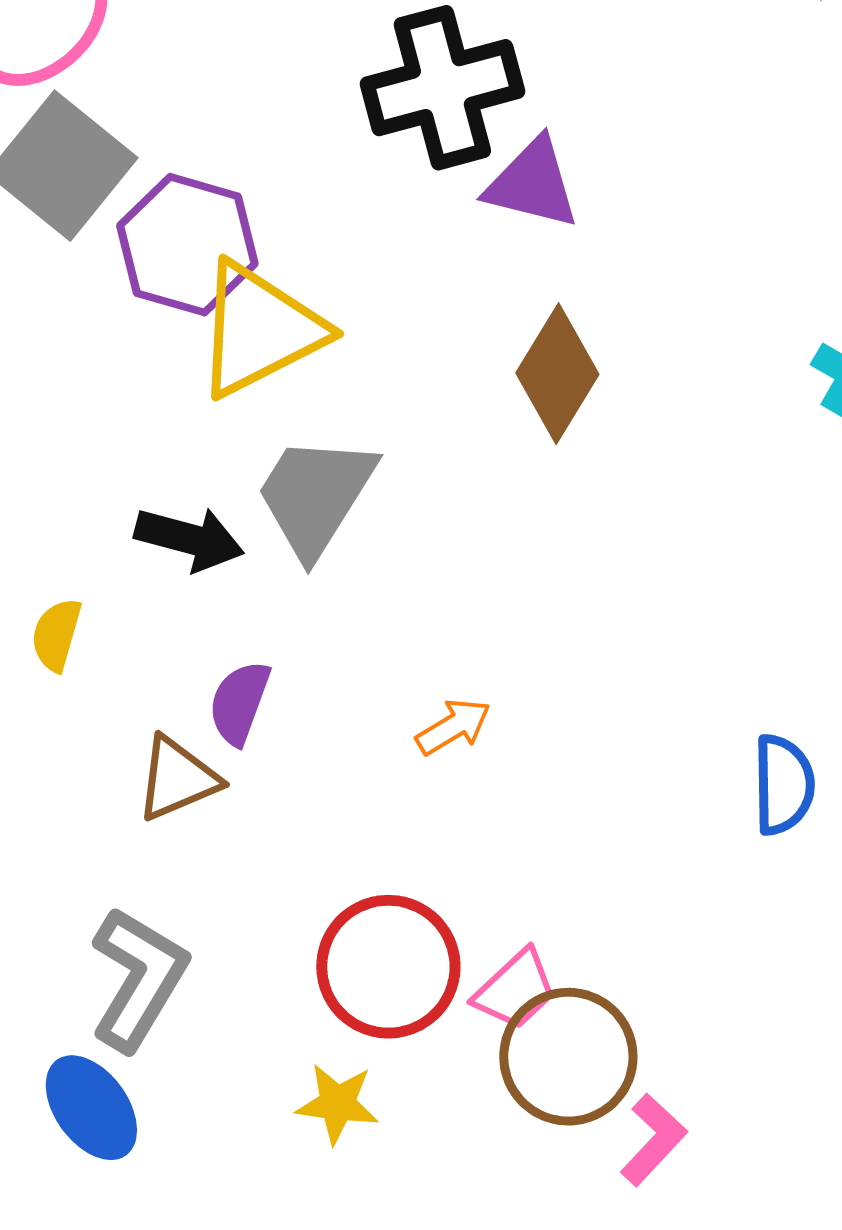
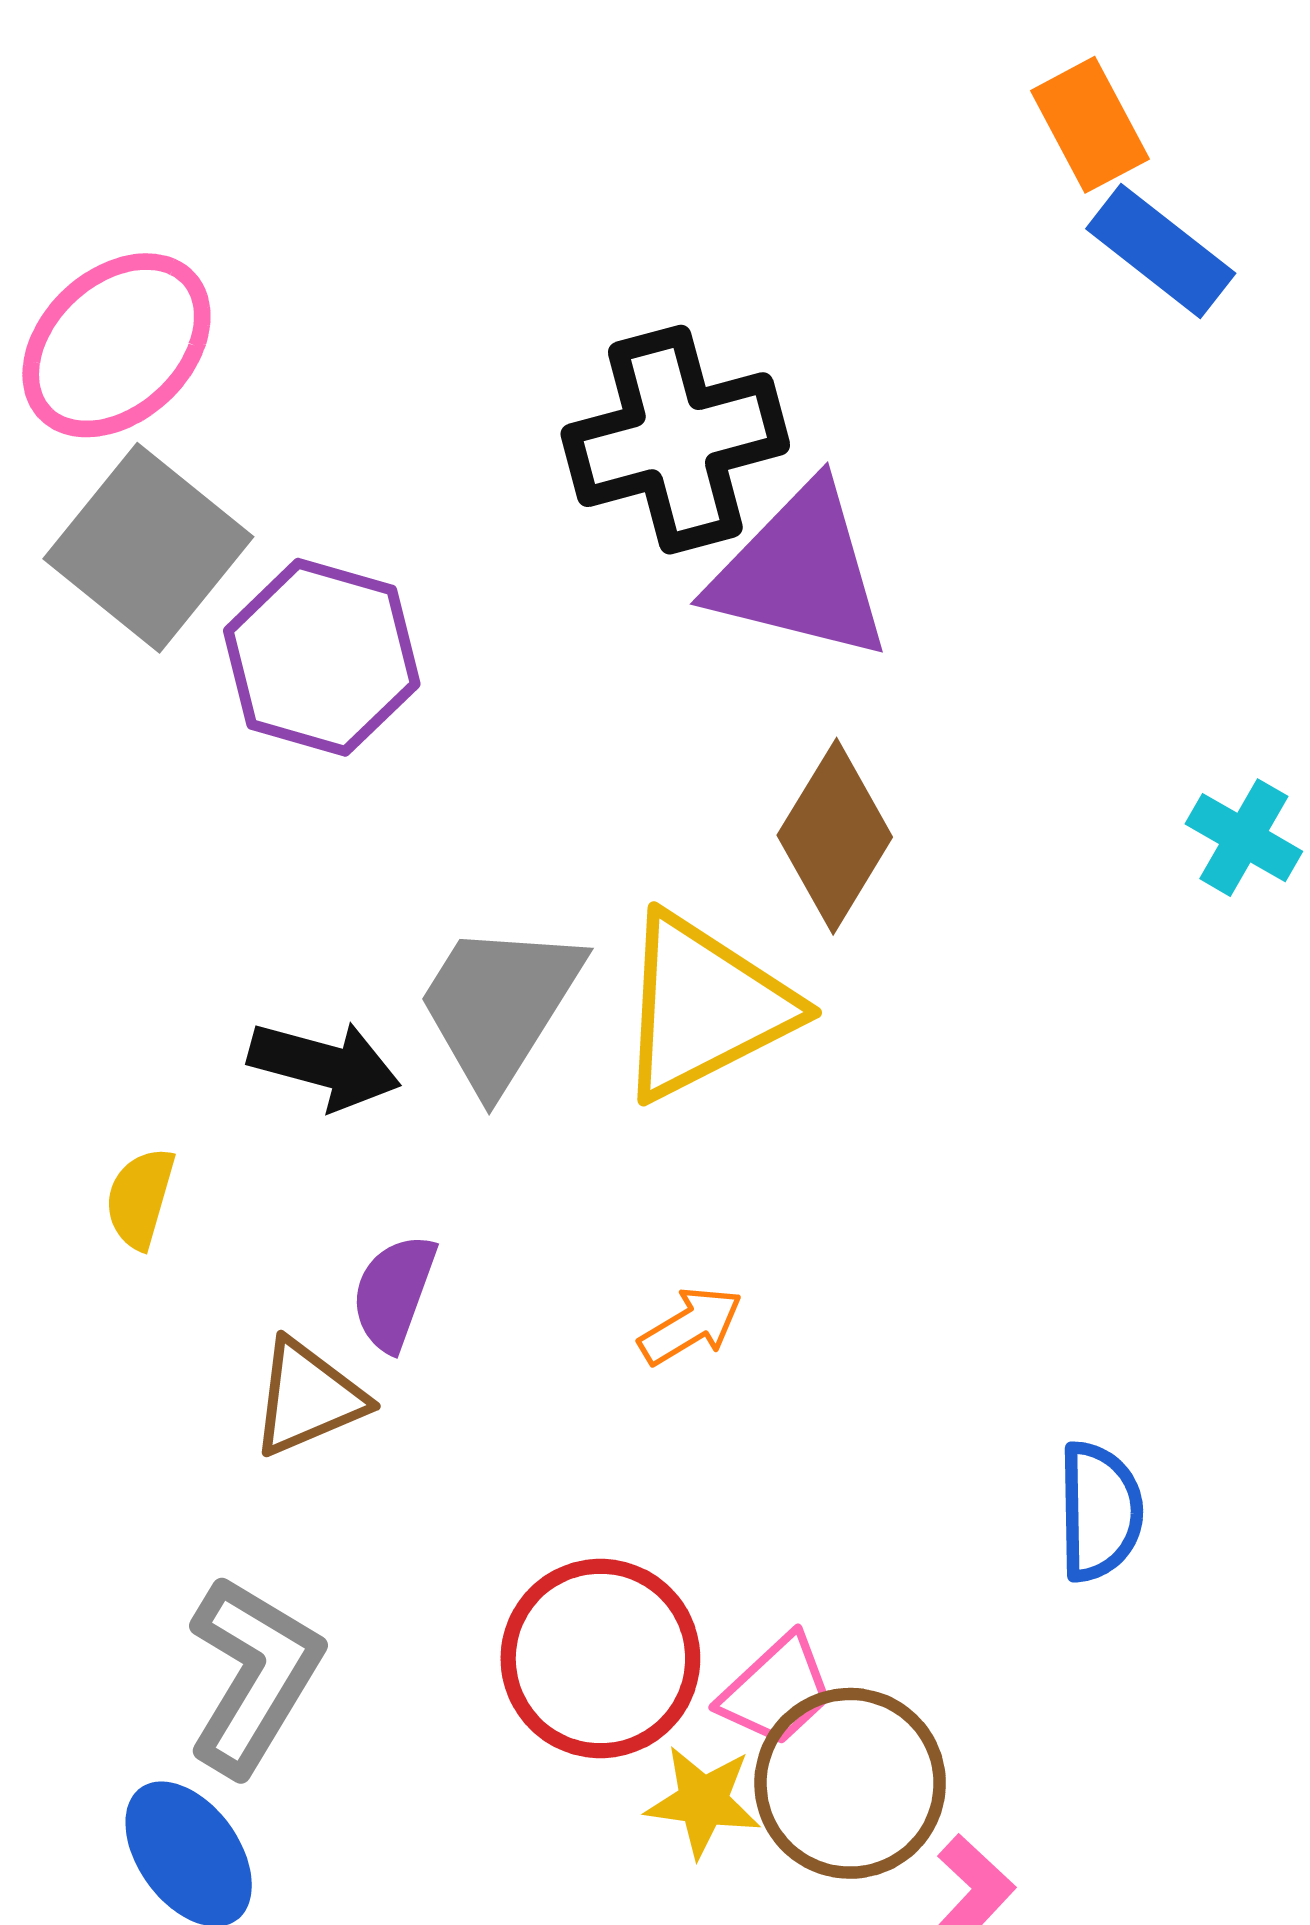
purple triangle: (532, 184) -> (800, 573), size x1.4
yellow triangle: (259, 330) -> (704, 1007), moved
blue semicircle: (783, 785) -> (1100, 1512), moved
yellow star: (337, 1104) -> (703, 1801), moved

